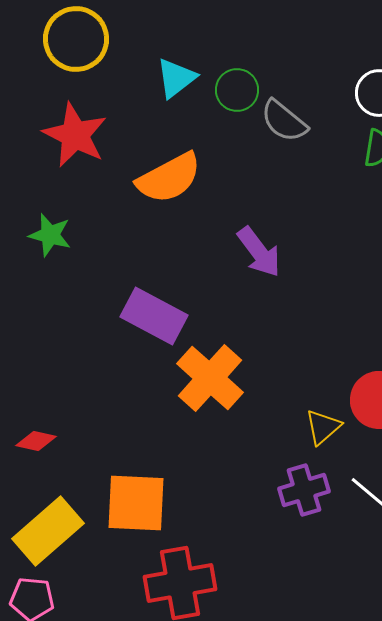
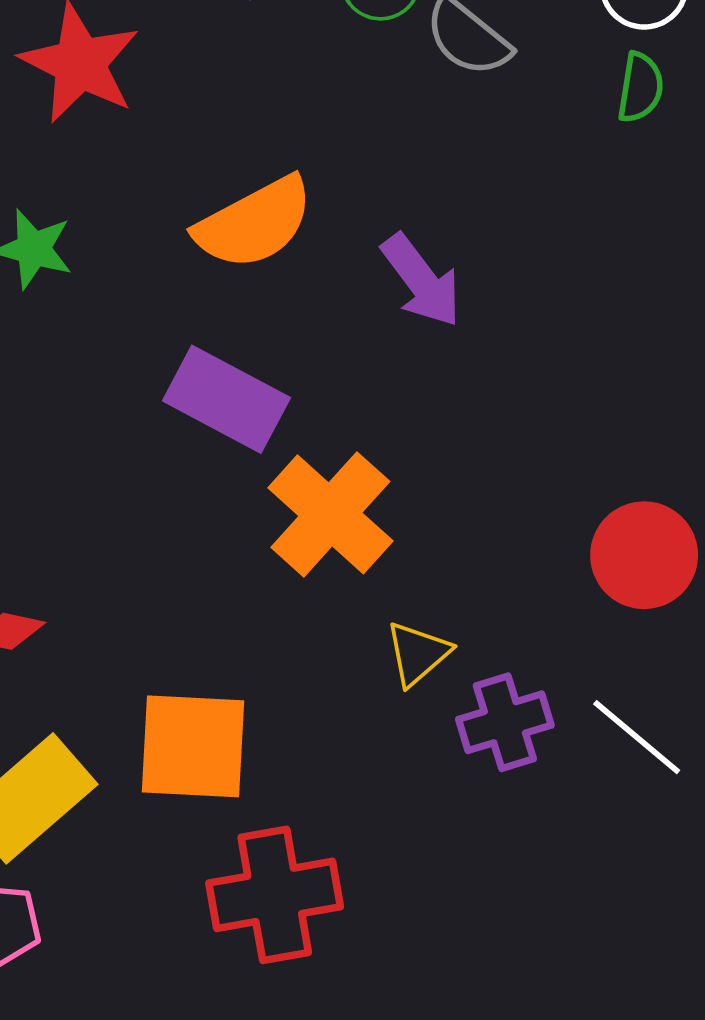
orange semicircle: (169, 178) -> (254, 223), moved
yellow triangle: (323, 427) -> (418, 654), moved

